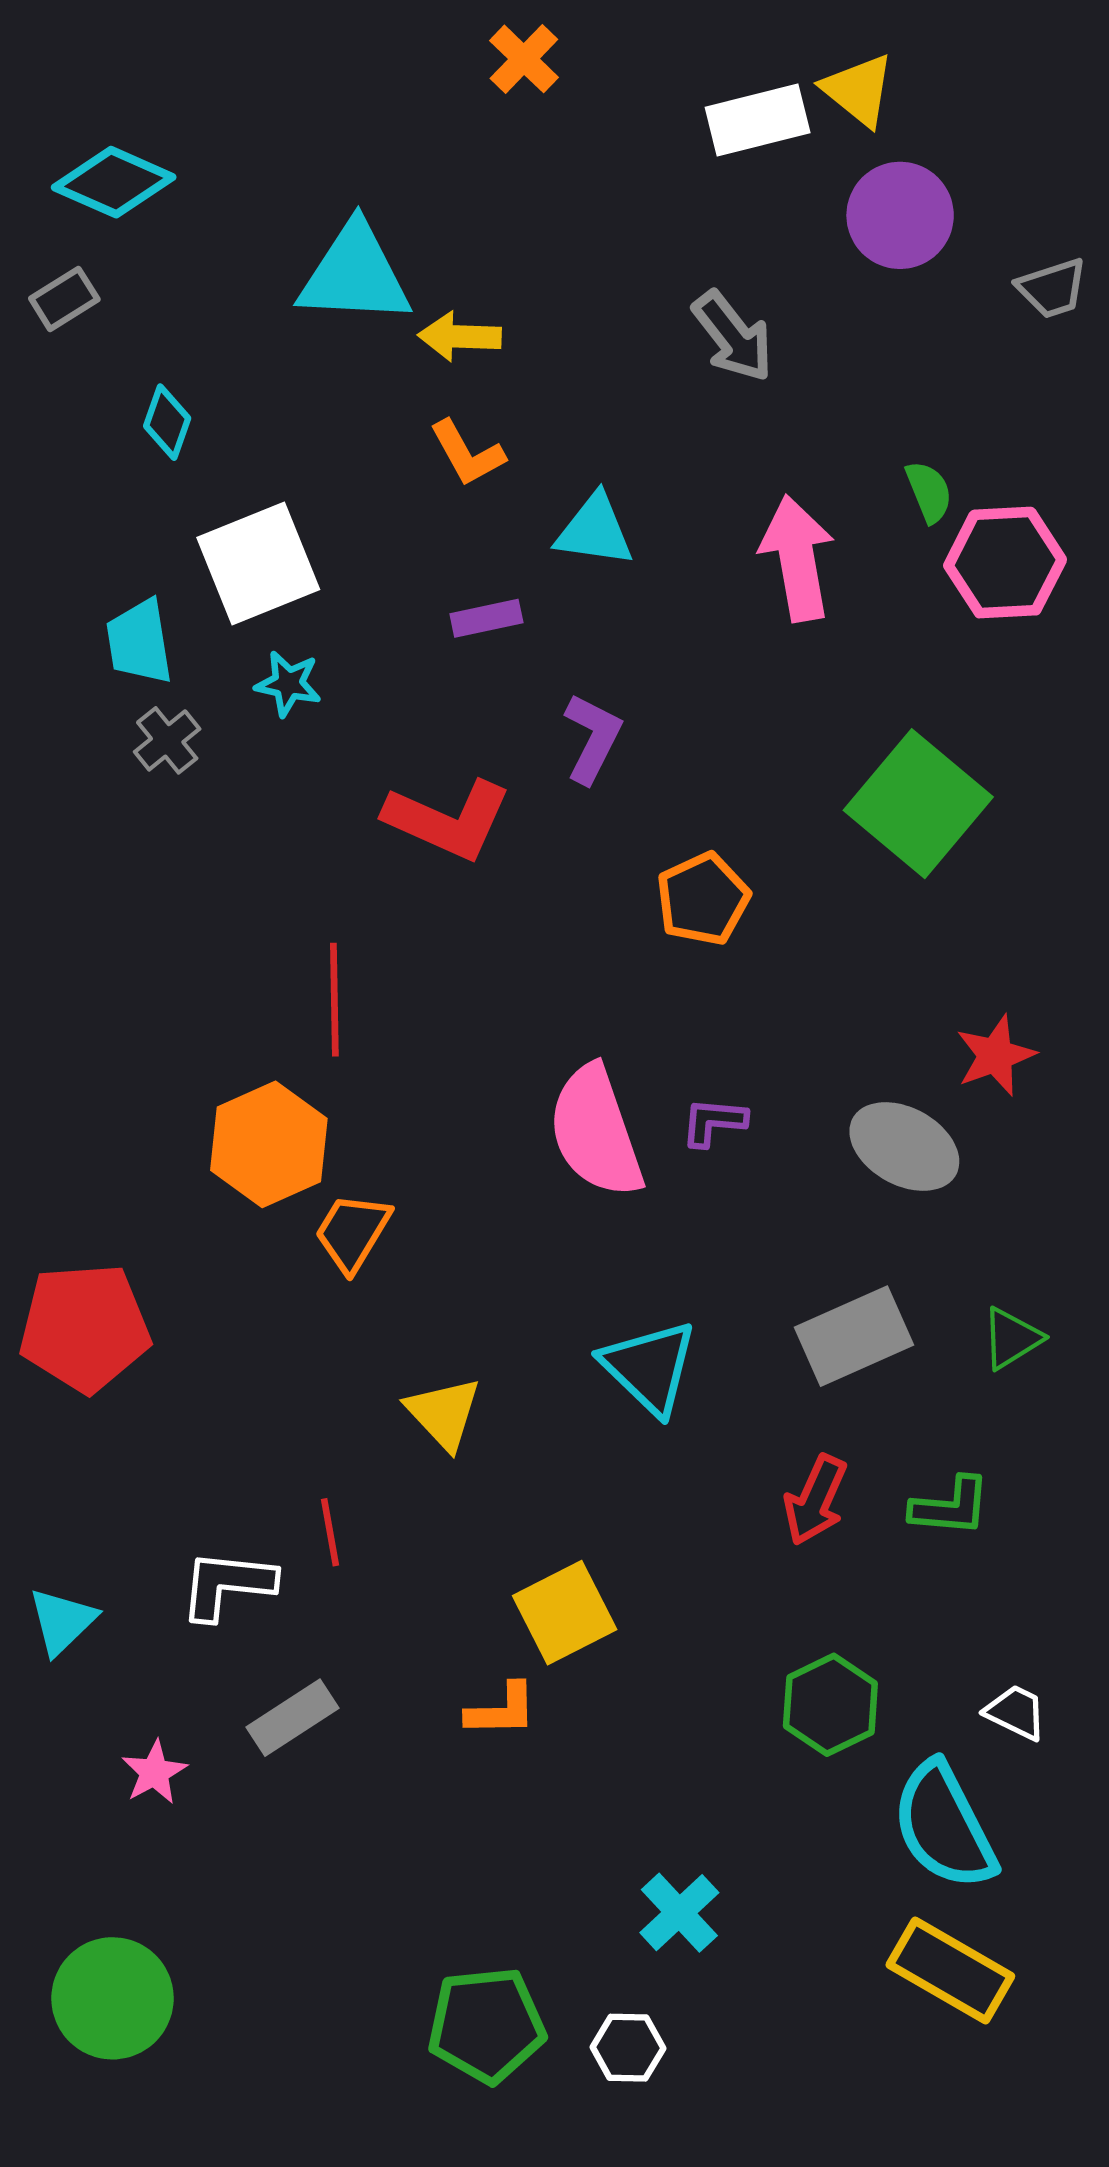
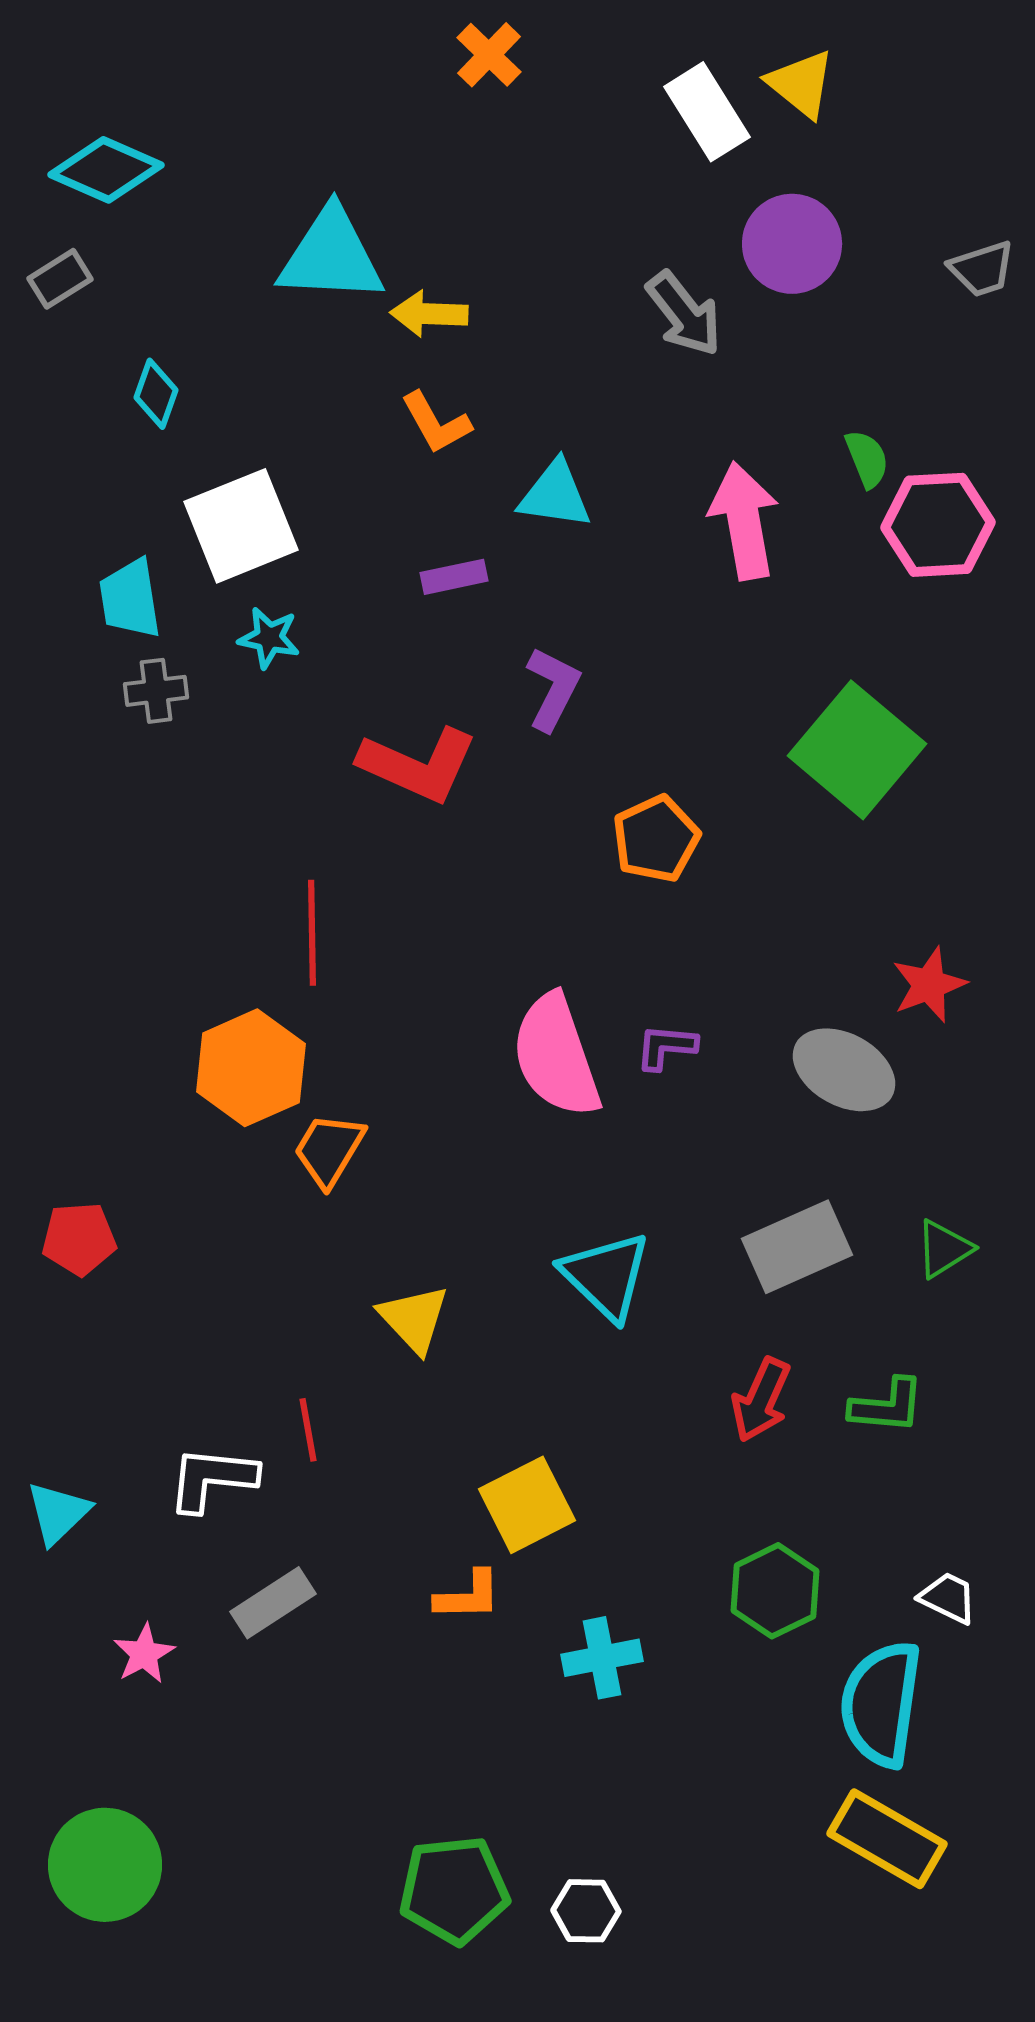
white rectangle: (758, 120) -> (707, 112), turned 72
purple circle: (900, 215) -> (792, 244), moved
gray cross: (167, 740) -> (156, 691), turned 32
red pentagon: (85, 1328) -> (79, 1239), size x0.6
cyan semicircle: (944, 1826) -> (881, 1704), turned 35
cyan cross: (679, 1913) -> (602, 1658), moved, turned 32

